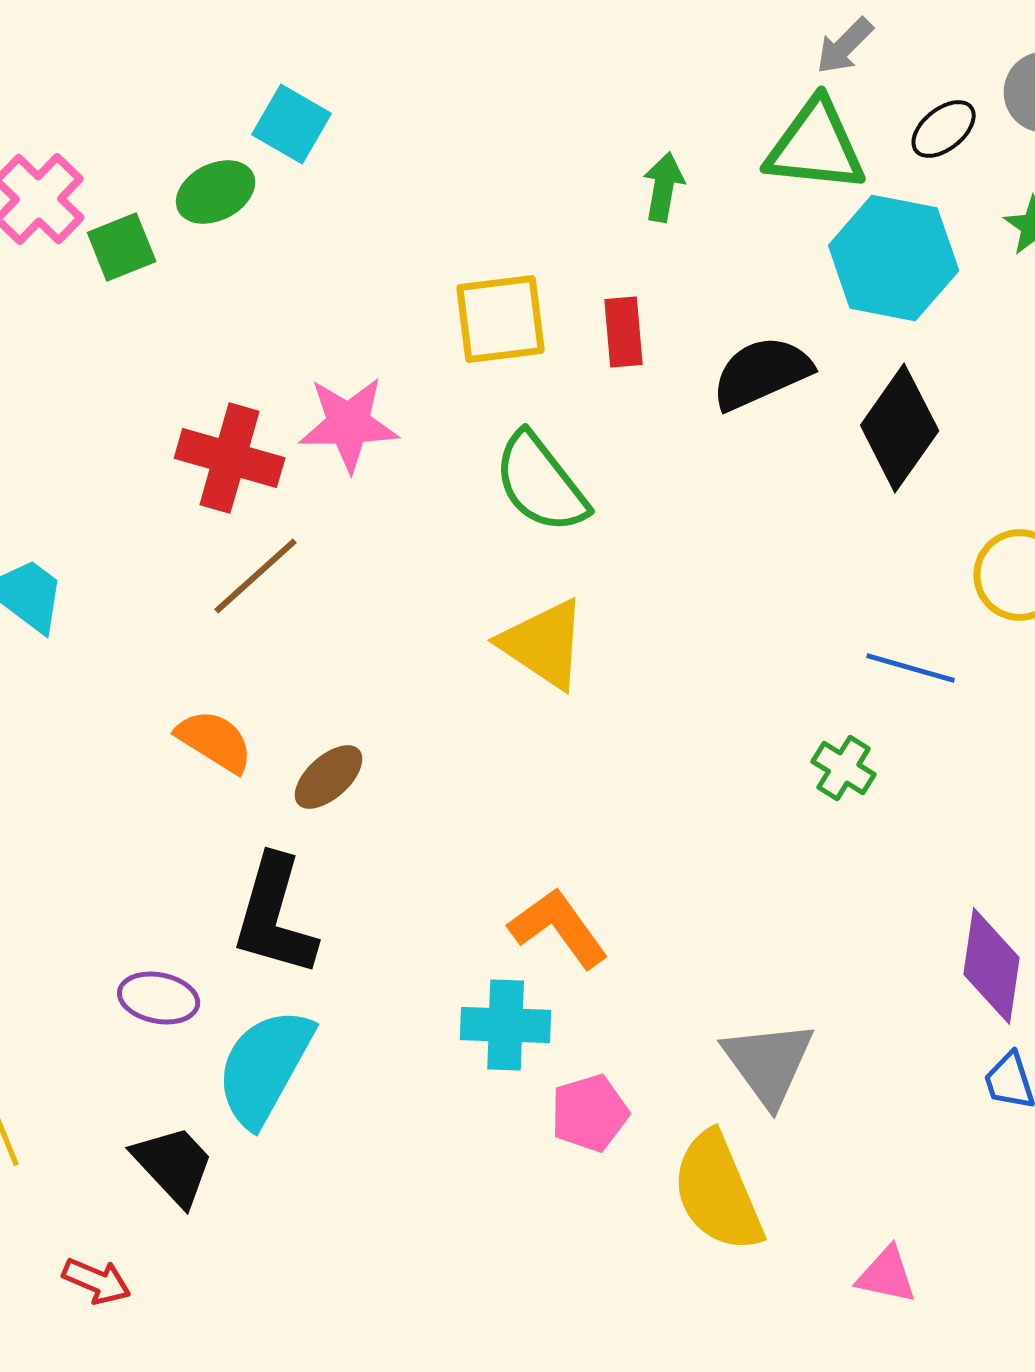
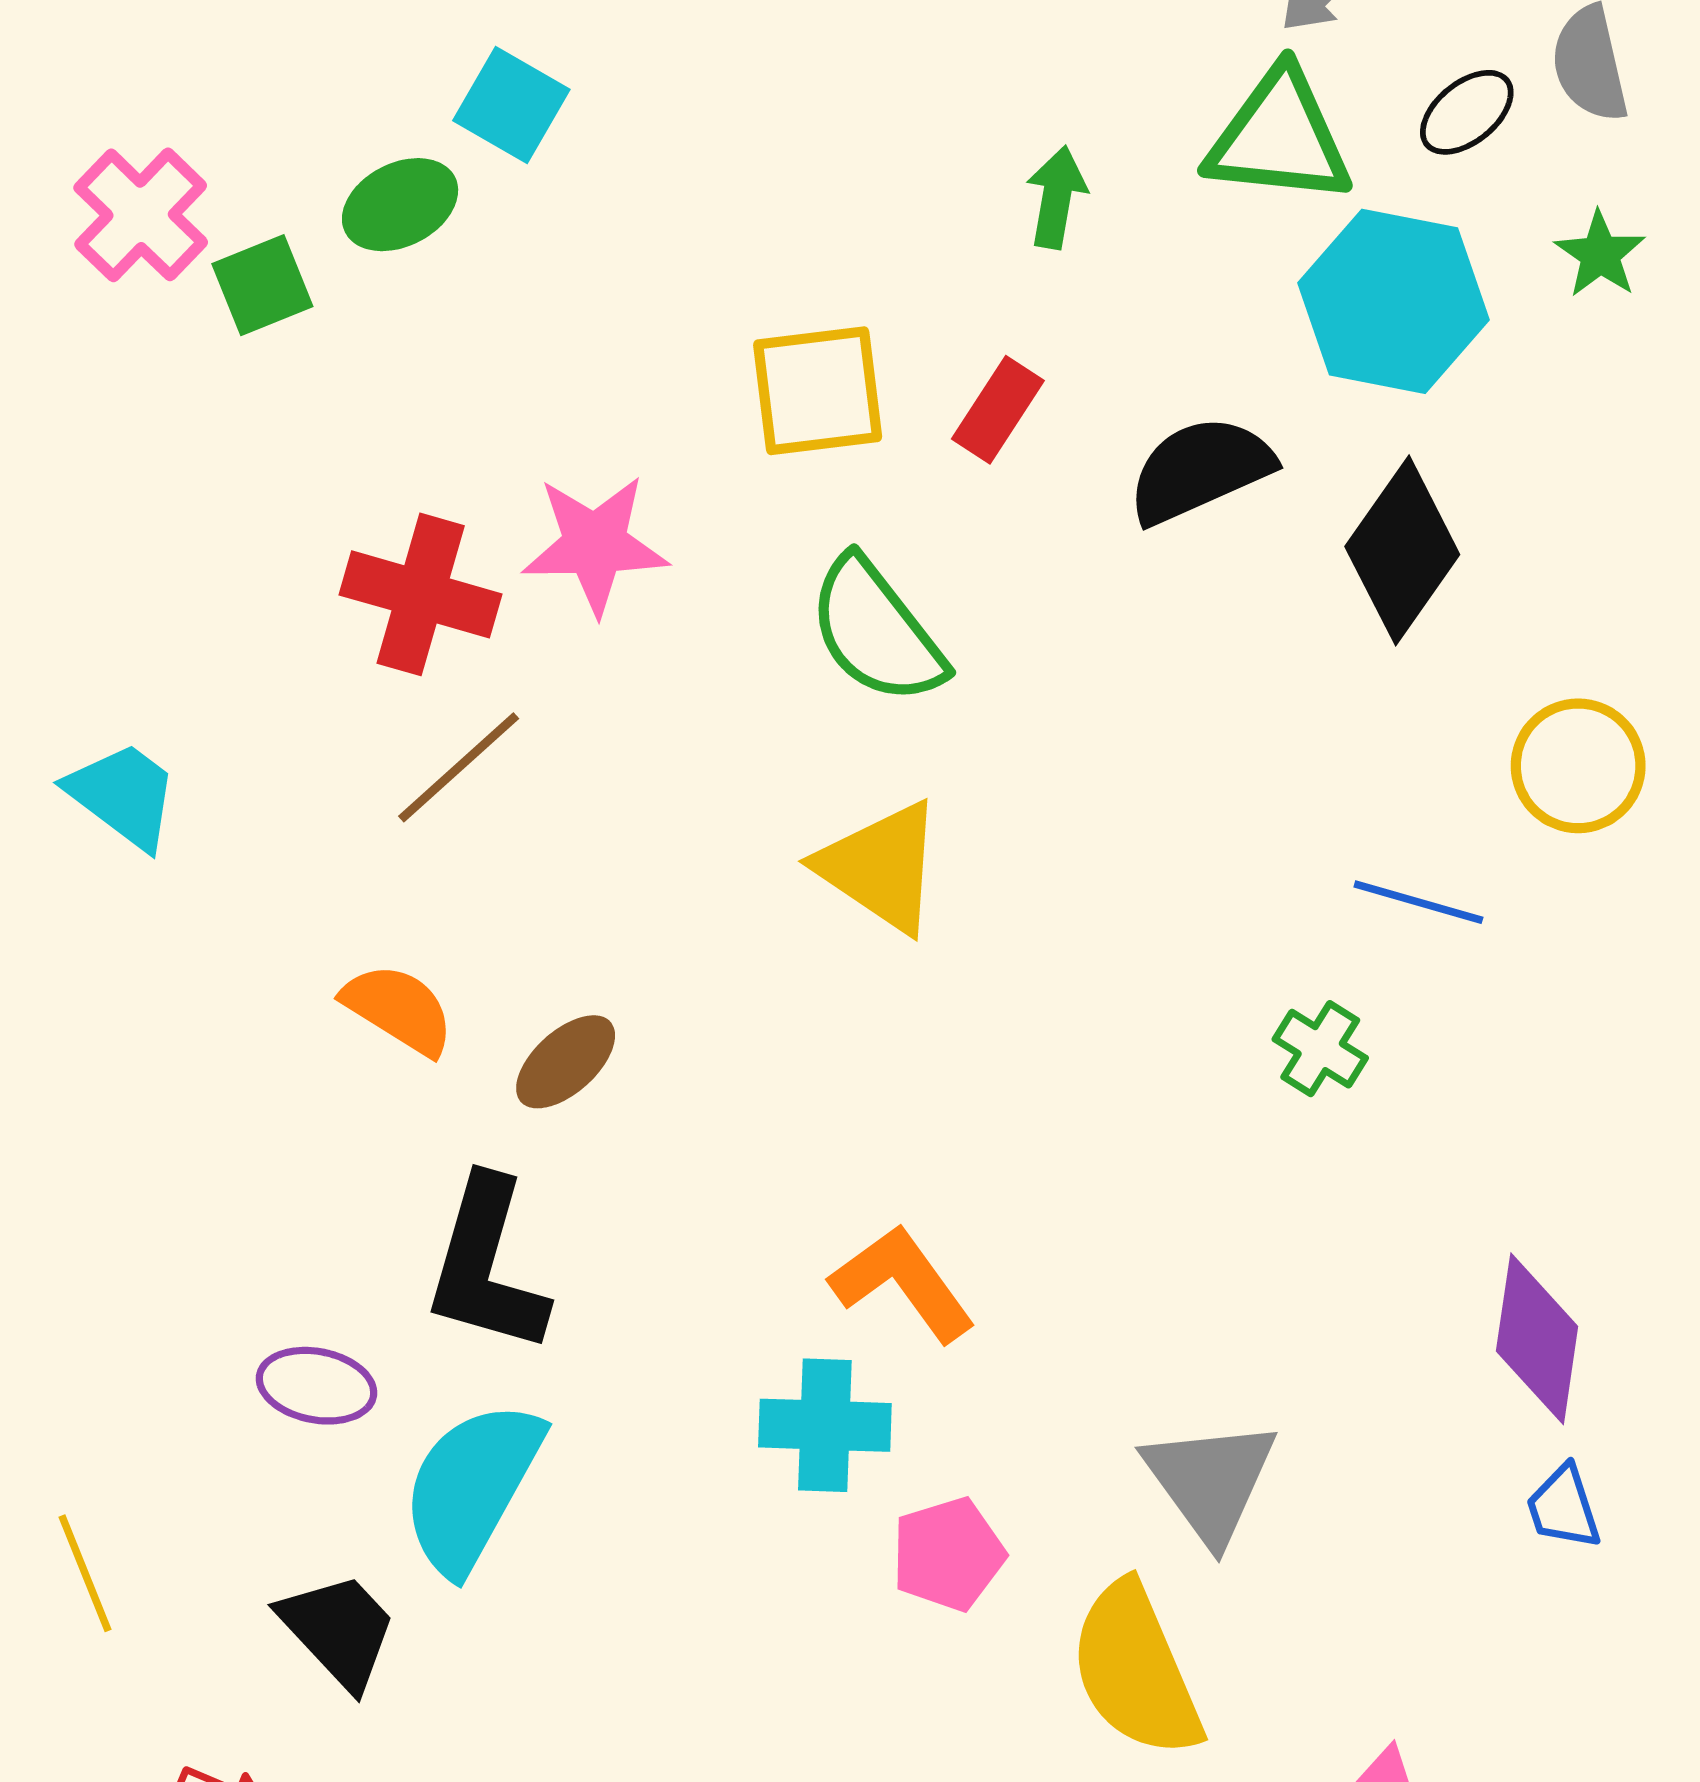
red rectangle: (624, 332) -> (998, 410), turned 38

